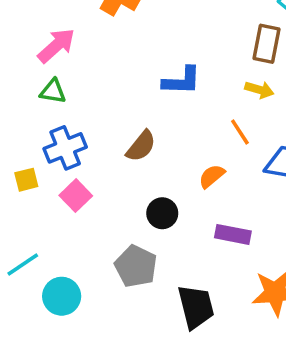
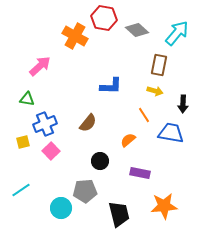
green triangle: (53, 91) -> (27, 99), moved
gray pentagon: (136, 266) -> (85, 191), turned -30
cyan circle: (62, 296) -> (61, 208), moved

